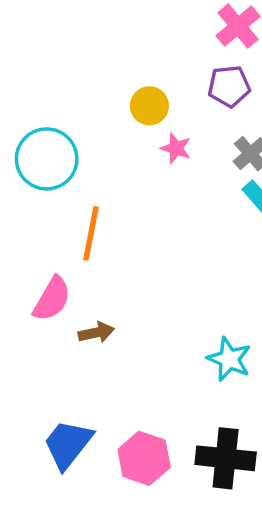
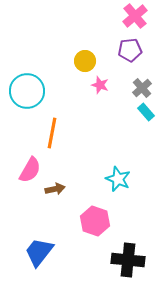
cyan star: (229, 359) -> (118, 179), moved
pink hexagon: (144, 458) -> (95, 221), moved

